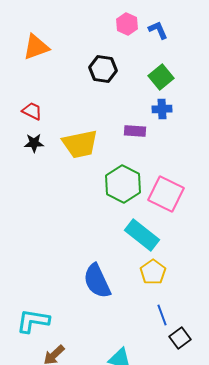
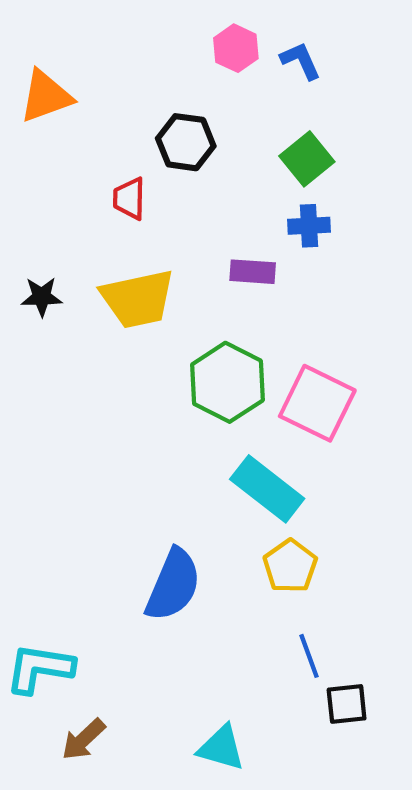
red trapezoid: (32, 111) -> (129, 199), moved, turned -115
blue semicircle: (97, 281) -> (173, 585), turned -132
black square: (180, 338) -> (347, 704), turned 30

